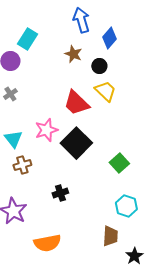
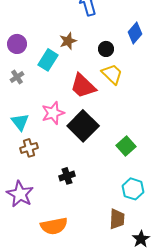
blue diamond: (109, 38) -> (135, 33), moved
cyan rectangle: (27, 39) -> (48, 60), moved
brown star: (73, 54) -> (68, 41), moved, turned 30

